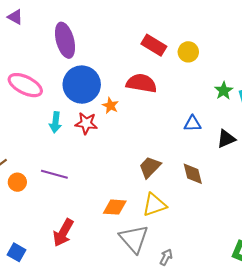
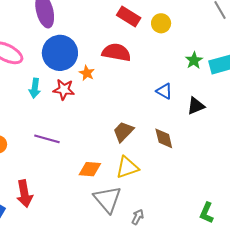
blue triangle: (193, 124) -> (164, 91), turned 30
purple line: (54, 174) -> (47, 139), moved
red arrow: (63, 233) -> (25, 194), moved, turned -40

